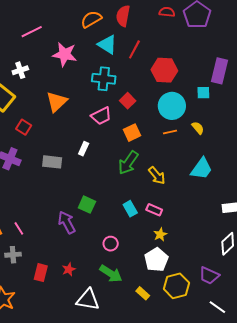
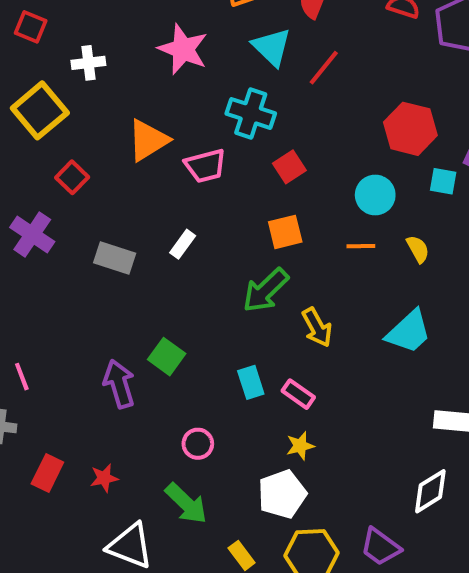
red hexagon: (164, 70) -> (410, 129), moved
cyan circle: (172, 106) -> (375, 195), size x0.7
pink trapezoid: (101, 116) -> (205, 166), moved

